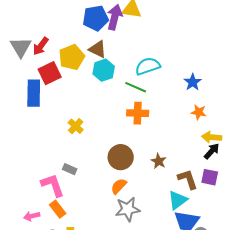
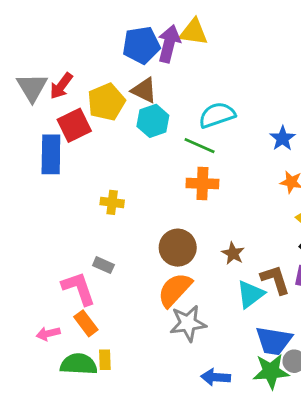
yellow cross: (76, 126) -> (112, 202), turned -35
orange semicircle: (119, 186) -> (175, 290), size x1.5
cyan triangle: (178, 200) -> (250, 294), moved

